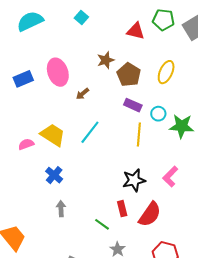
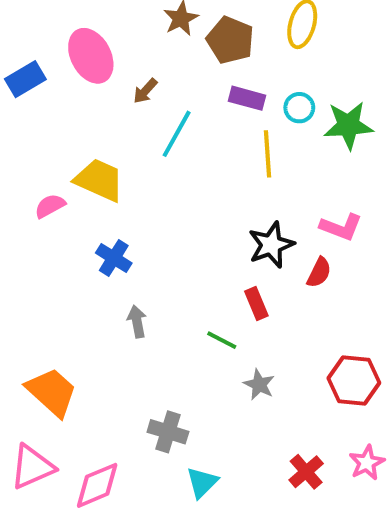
cyan line: (90, 132) -> (177, 134), moved
pink L-shape: (170, 177) -> (341, 227), turned -105
red semicircle: (150, 214) -> (319, 272), moved, size x0.6

